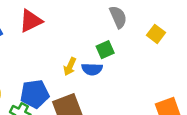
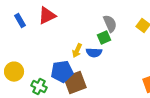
gray semicircle: (118, 17) -> (110, 24), moved
blue pentagon: (35, 94) -> (62, 72), moved

